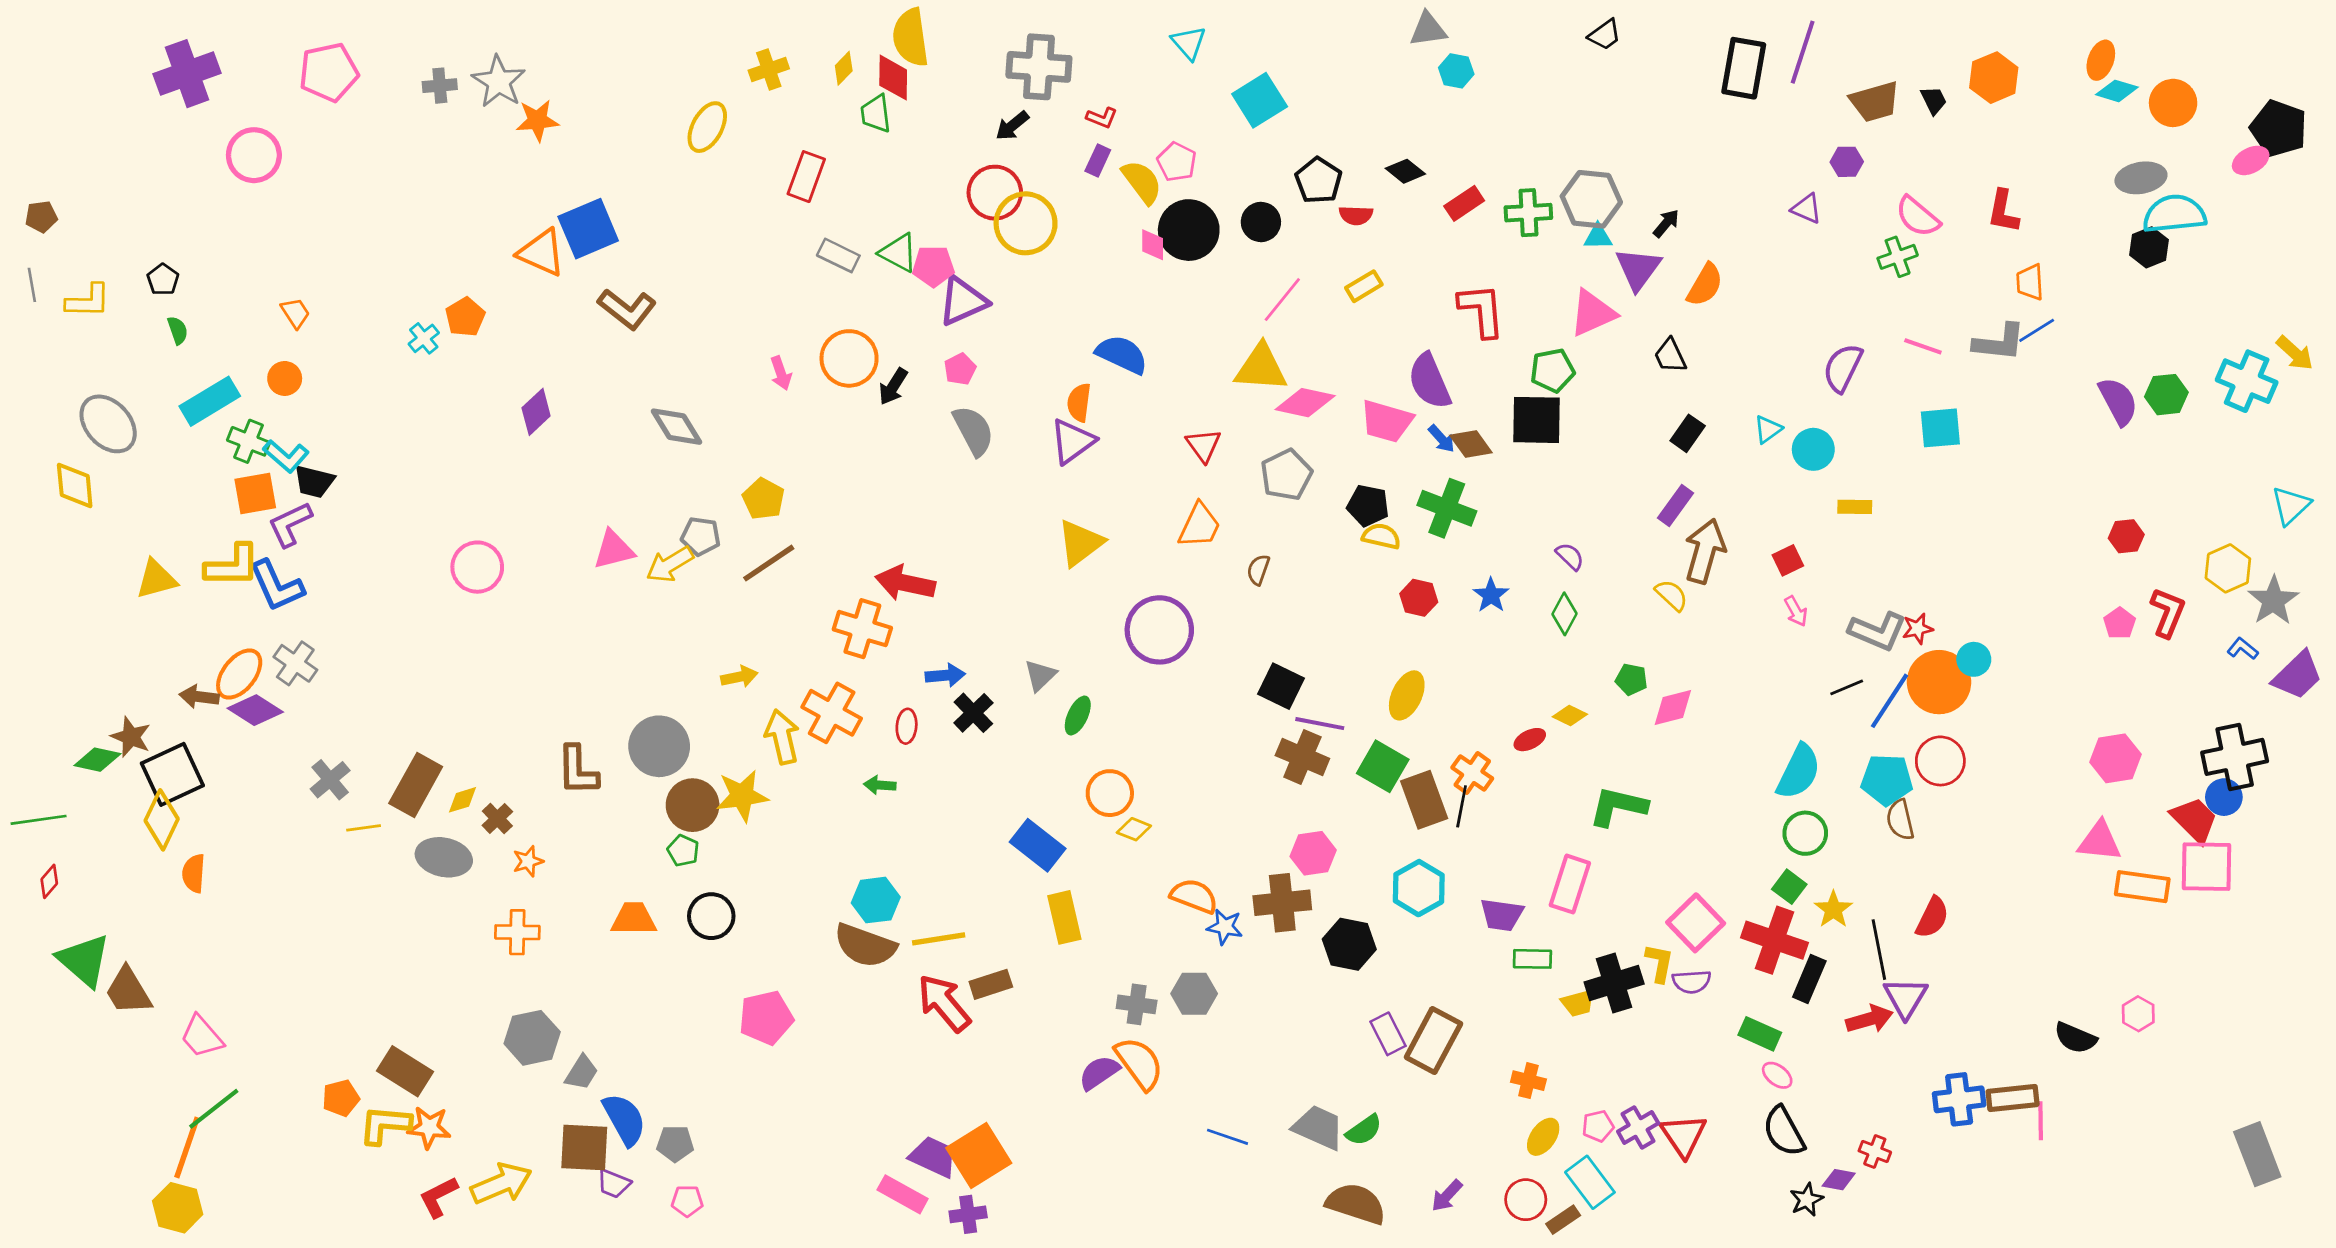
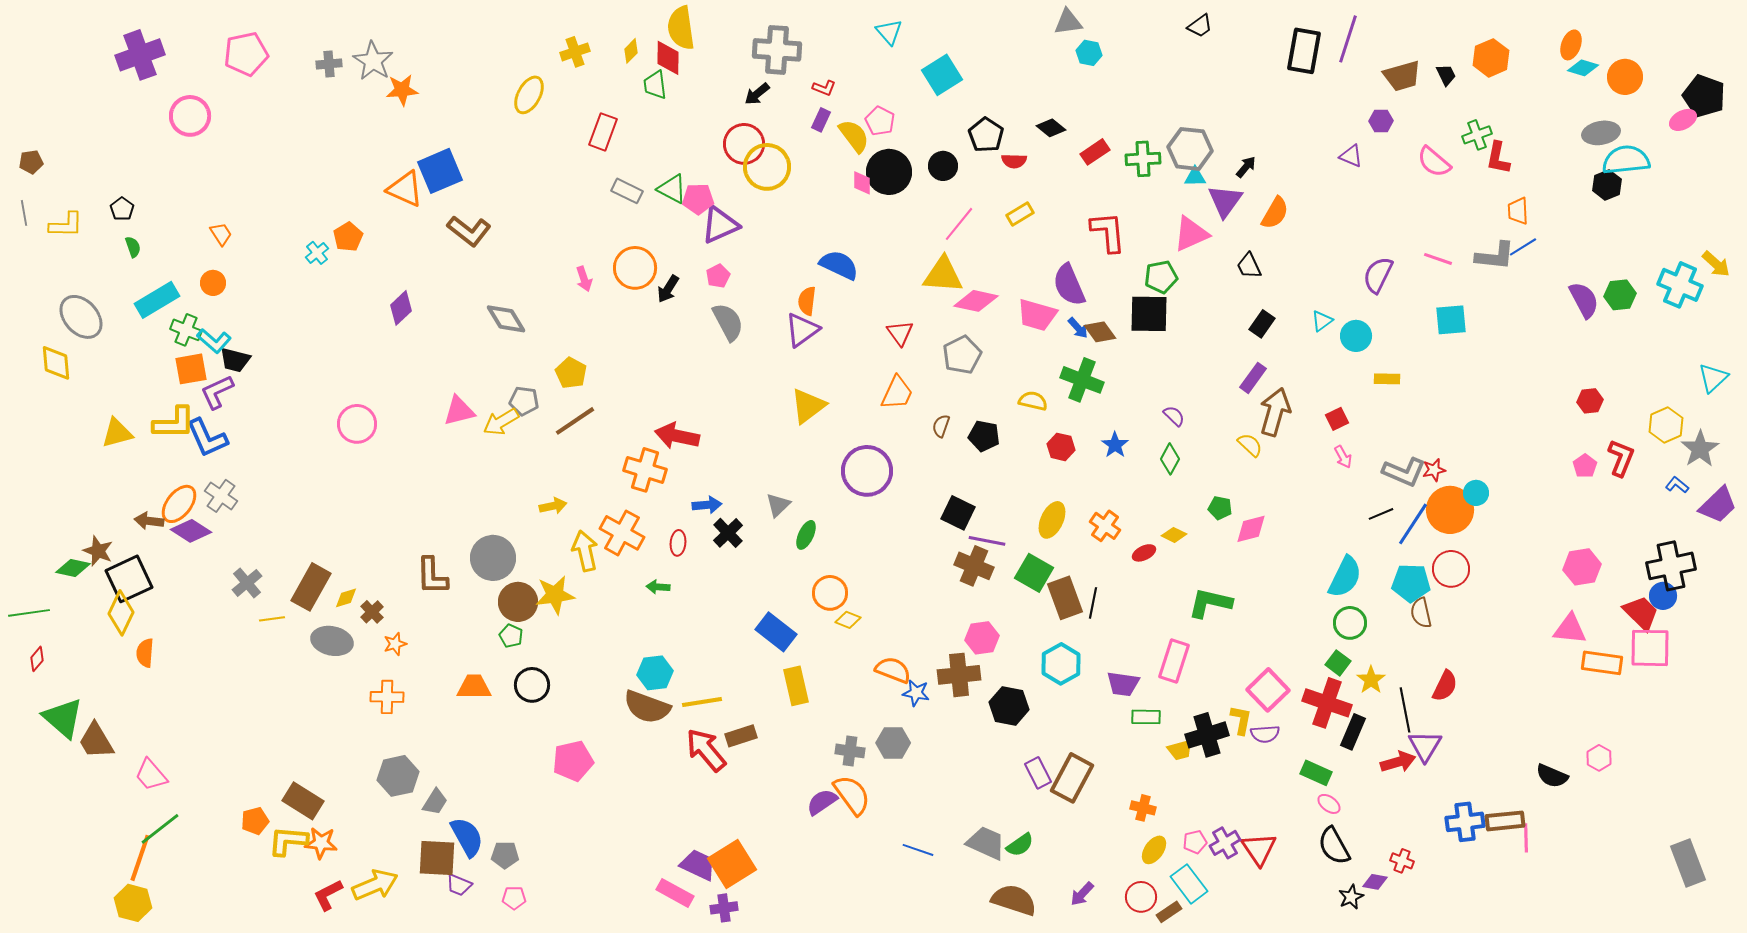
green cross: (1898, 257) -> (1477, 135), moved
black pentagon: (1368, 506) -> (984, 436), moved
orange cross: (1472, 773) -> (1105, 526), moved

